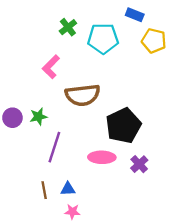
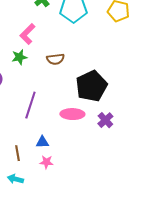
brown semicircle: (83, 95) -> (55, 59), size x0.6
green star: (38, 117) -> (19, 57), moved
brown line: (44, 190) -> (17, 153), moved

